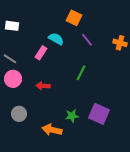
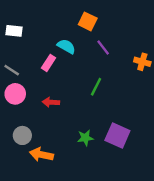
orange cross: (120, 43) -> (142, 62), moved
orange arrow: (52, 130) -> (41, 154), moved

